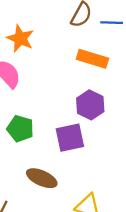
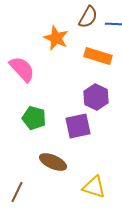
orange star: (20, 38) -> (56, 38), moved

